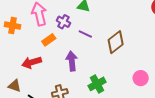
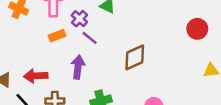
purple line: (85, 34) -> (90, 38), moved
red arrow: (32, 62) -> (36, 76), moved

